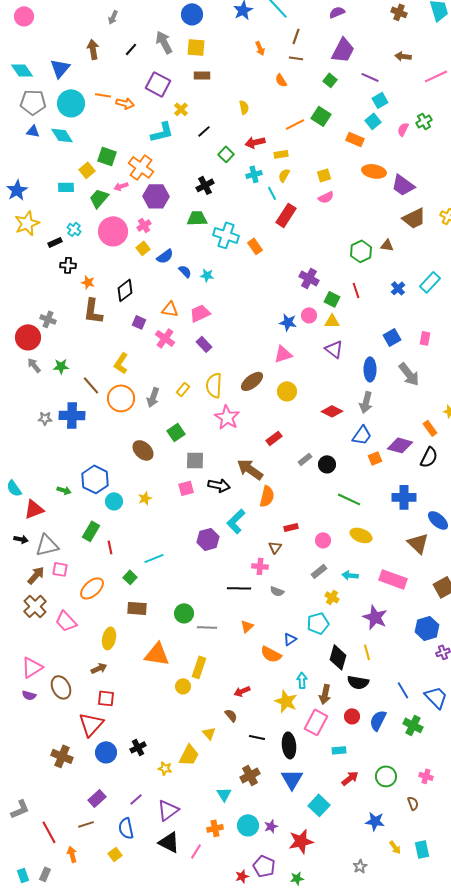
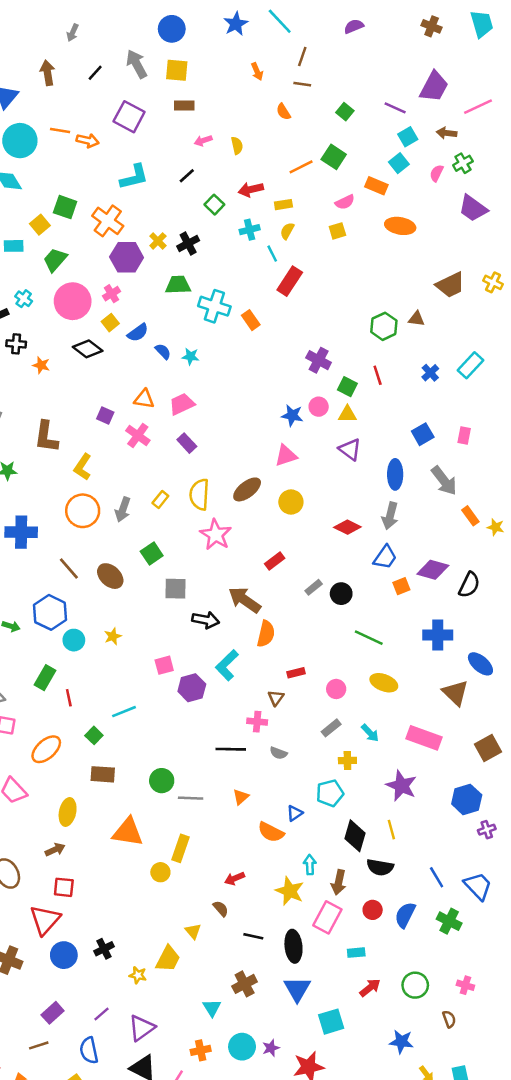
purple trapezoid: (343, 50) -> (434, 87), moved
brown arrow: (403, 56) -> (447, 133), moved
yellow cross: (181, 109) -> (158, 241), moved
purple trapezoid: (403, 185) -> (473, 208), moved
pink arrow: (121, 186) -> (203, 141), moved
pink semicircle: (326, 197) -> (345, 202), moved
black diamond: (125, 290) -> (88, 349), moved, turned 75
brown L-shape: (93, 311) -> (46, 437), moved
brown line: (91, 385) -> (69, 569), moved
orange rectangle: (430, 428) -> (470, 516), moved
pink square: (186, 488) -> (164, 665), moved
cyan arrow: (350, 575) -> (370, 733), turned -140
yellow cross: (332, 597) -> (347, 761), turned -32
cyan square: (319, 805) -> (331, 1022), turned 30

